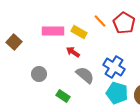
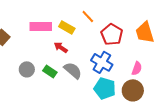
red pentagon: (124, 23) -> (112, 34), moved
green rectangle: (63, 96) -> (50, 71), moved

